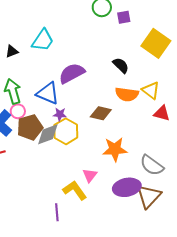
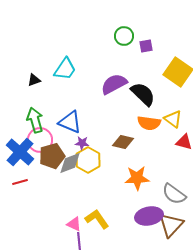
black semicircle: (121, 65) -> (143, 94), size x1.5
purple semicircle: (72, 73) -> (114, 84), moved
pink circle: (18, 111) -> (40, 140), size x1.6
pink triangle: (90, 175) -> (74, 224), moved, turned -42

